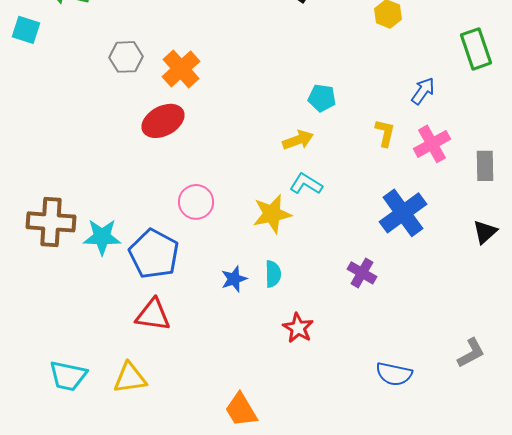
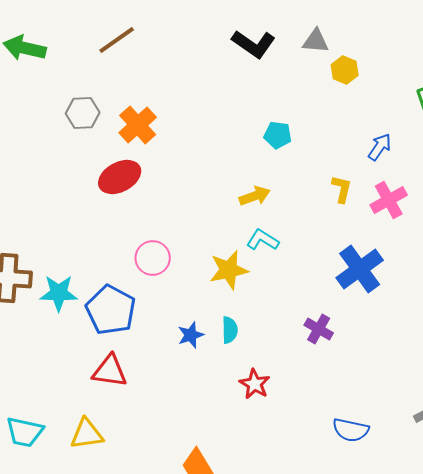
cyan pentagon: (322, 98) -> (278, 135), moved

